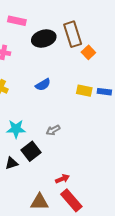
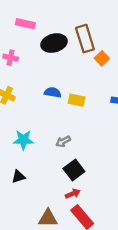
blue semicircle: (43, 85) -> (53, 92), turned -140
yellow rectangle: (84, 91) -> (77, 100), moved
black square: (31, 151) -> (74, 170), moved

